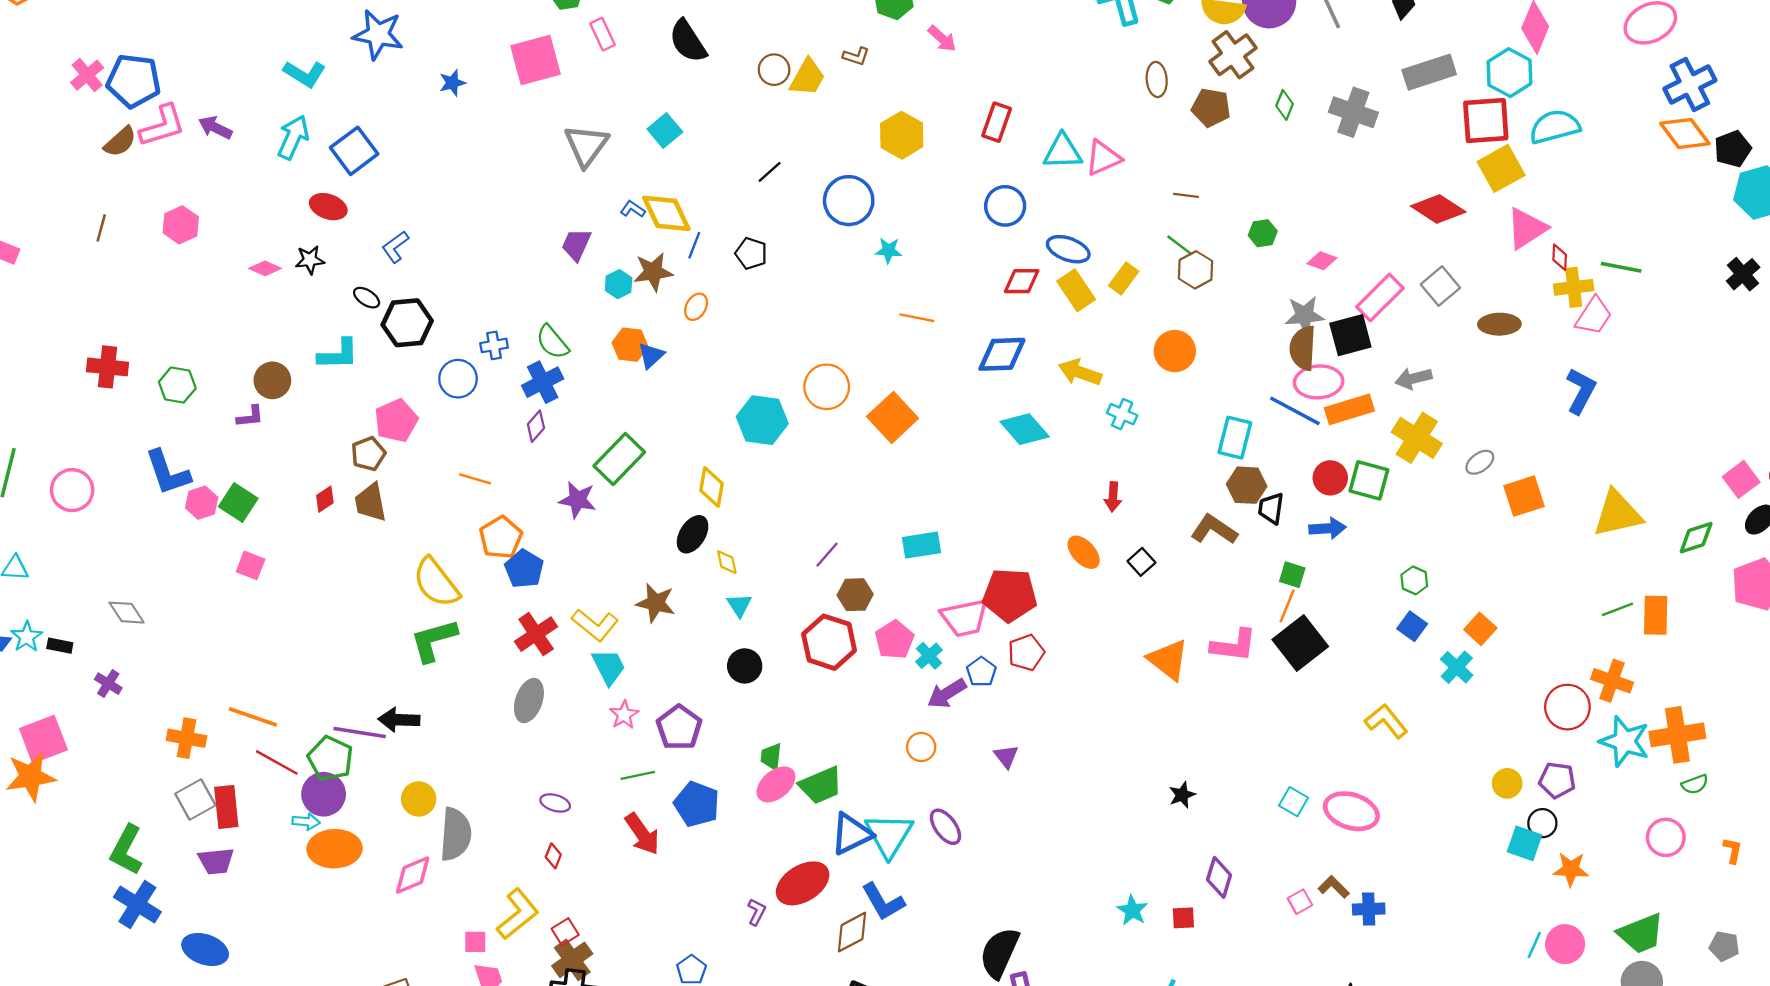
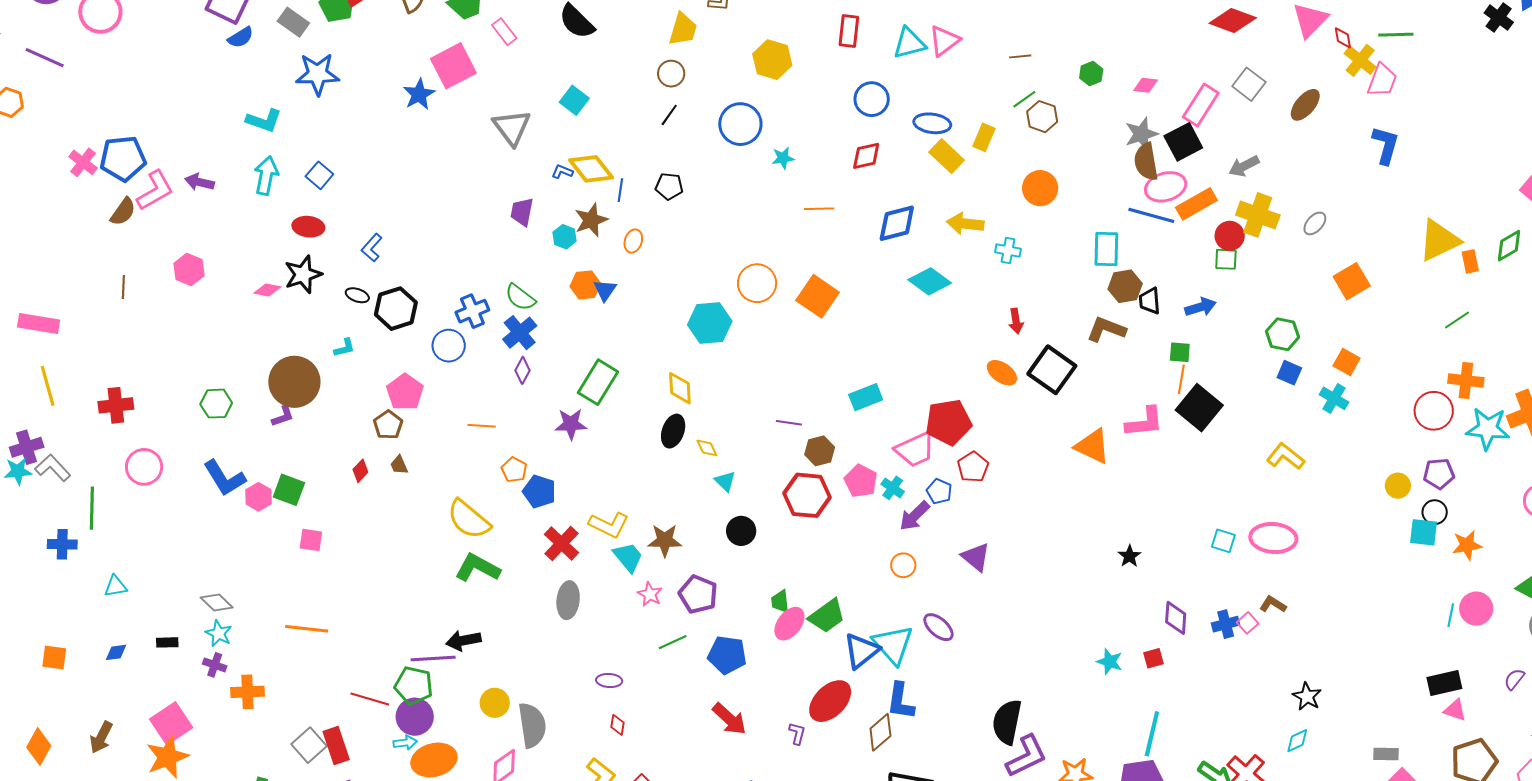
brown circle: (774, 70) -> (671, 74), moved
blue star: (452, 83) -> (419, 94), moved, size x1.4
blue square: (354, 151) -> (319, 175), size x0.7
green line: (1180, 245) -> (1024, 99), turned -60
black star: (310, 260) -> (303, 274), size x1.5
red diamond: (1022, 281) -> (866, 156), moved
yellow cross: (1574, 287) -> (1360, 60), turned -32
brown ellipse: (1499, 324) -> (1305, 105), turned -36
blue cross: (494, 345) -> (472, 311), size x1.4
cyan L-shape: (338, 354) -> (344, 348), size x0.6
red cross: (108, 367) -> (116, 405), moved
brown circle: (272, 380) -> (294, 382), size x1.6
red circle: (1330, 478) -> (1230, 236), moved
green square: (1369, 480) -> (1226, 259), size x0.7
pink circle: (72, 490) -> (144, 467), moved
orange square: (1524, 496) -> (1352, 281), moved
brown trapezoid: (371, 502) -> (399, 465), size x0.6
orange pentagon: (501, 538) -> (514, 470), size x0.7
purple line: (827, 555) -> (789, 423), turned 70
black square: (1141, 562) -> (1052, 370), size x2.0
green hexagon: (1414, 580) -> (1283, 334), size x1.4
brown star: (656, 603) -> (665, 540), moved
orange rectangle: (1656, 615) -> (1470, 261), moved, size x0.7
cyan star: (27, 637) -> (219, 633), moved
green L-shape: (434, 640) -> (477, 568), turned 57
orange line: (253, 717) -> (307, 629), moved
orange cross: (186, 738) -> (247, 692), moved
purple triangle: (1006, 756) -> (976, 557), size x1.4
red arrow: (642, 834) -> (729, 719), moved
blue L-shape: (883, 902) -> (901, 701), turned 51
blue cross: (1369, 909) -> (1226, 624), moved

